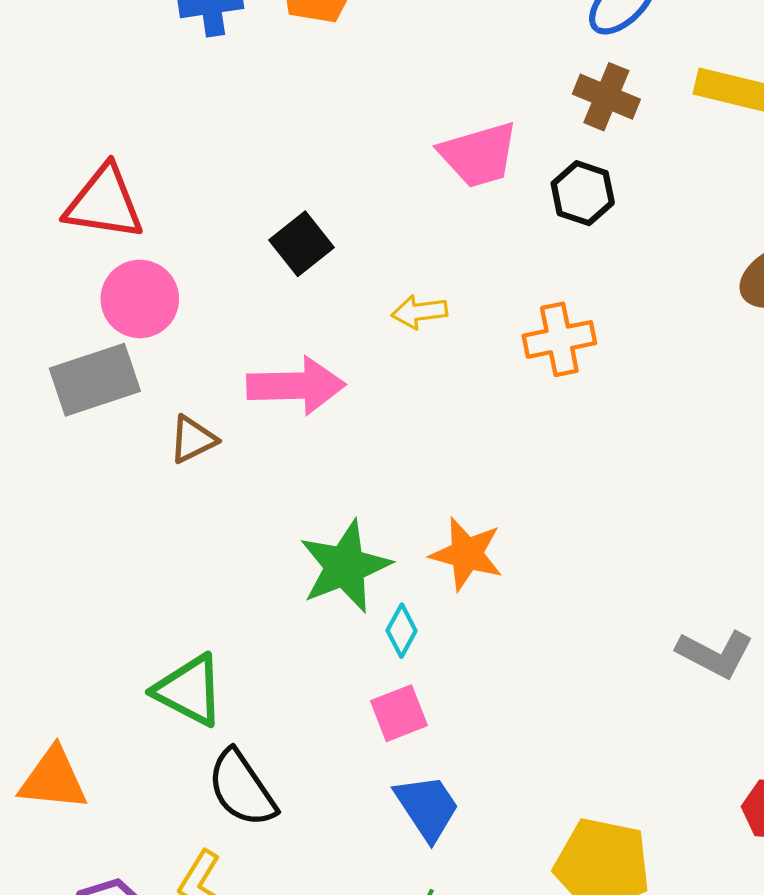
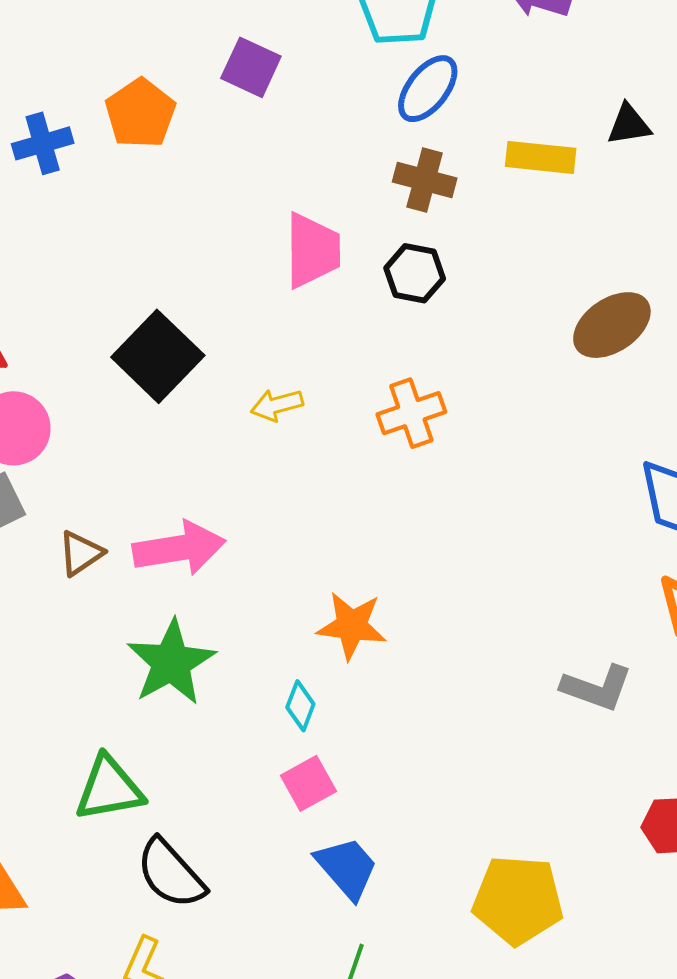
pink trapezoid: (479, 155) -> (312, 250), turned -66
black square: (301, 244) -> (158, 356), size x1.5
pink arrow: (296, 386) -> (179, 548), moved
green star: (345, 566) -> (171, 663), moved
green triangle: (189, 690) -> (109, 788), turned -30

